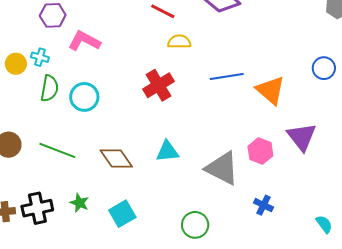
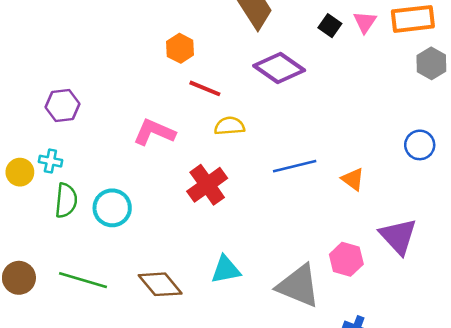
pink L-shape: (84, 41) -> (154, 132), moved
orange triangle: (270, 90) -> (353, 179), size x0.6

